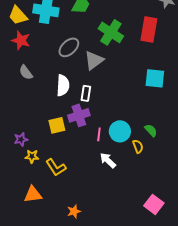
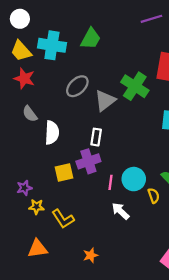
green cross: (111, 32) -> (135, 86), moved
white semicircle: (63, 85) -> (52, 133), moved
orange star: (74, 211) -> (91, 255), moved

